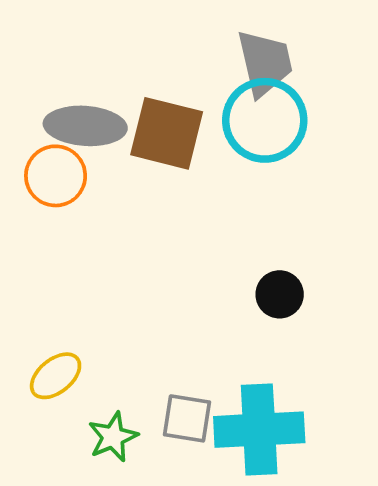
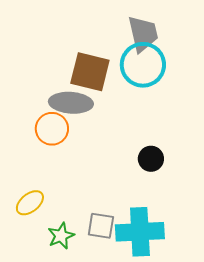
gray ellipse: (85, 126) -> (71, 103), moved
orange circle: (56, 176) -> (52, 129), moved

